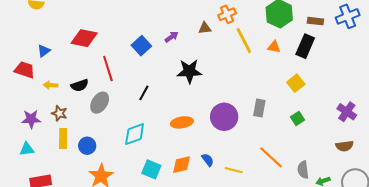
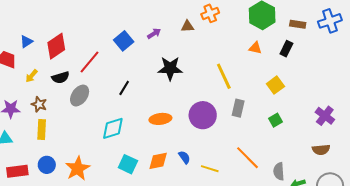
red diamond: (84, 38) -> (56, 46), moved, turned -48
yellow line: (244, 41) -> (224, 76), moved
black rectangle: (305, 46) -> (286, 49), size x0.7
red line: (108, 69) -> (89, 62), turned 55
yellow arrow: (51, 85) -> (32, 76), turned -56
blue circle: (87, 146) -> (47, 165), moved

